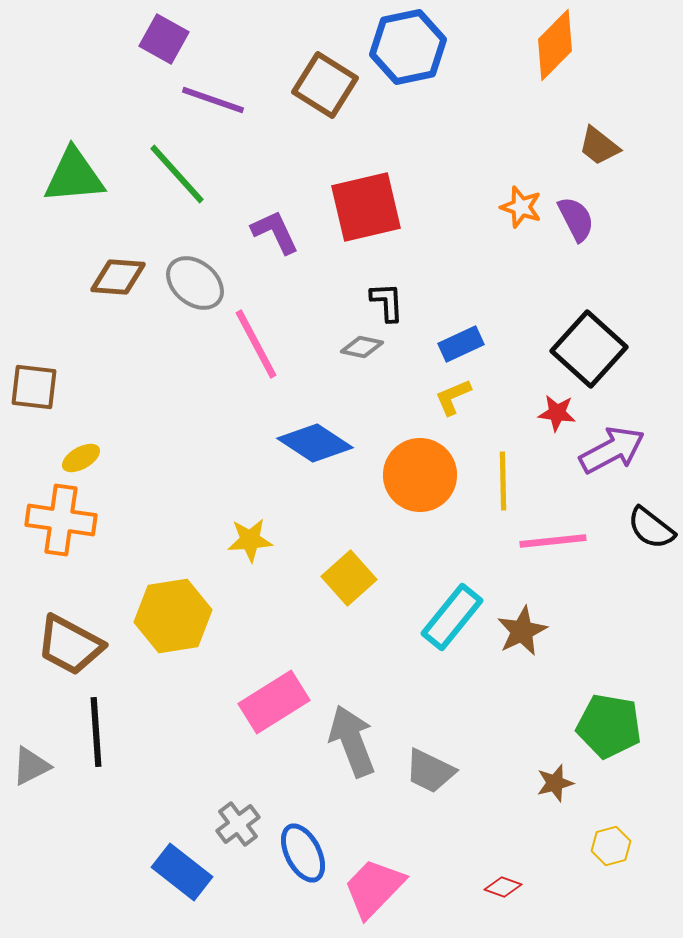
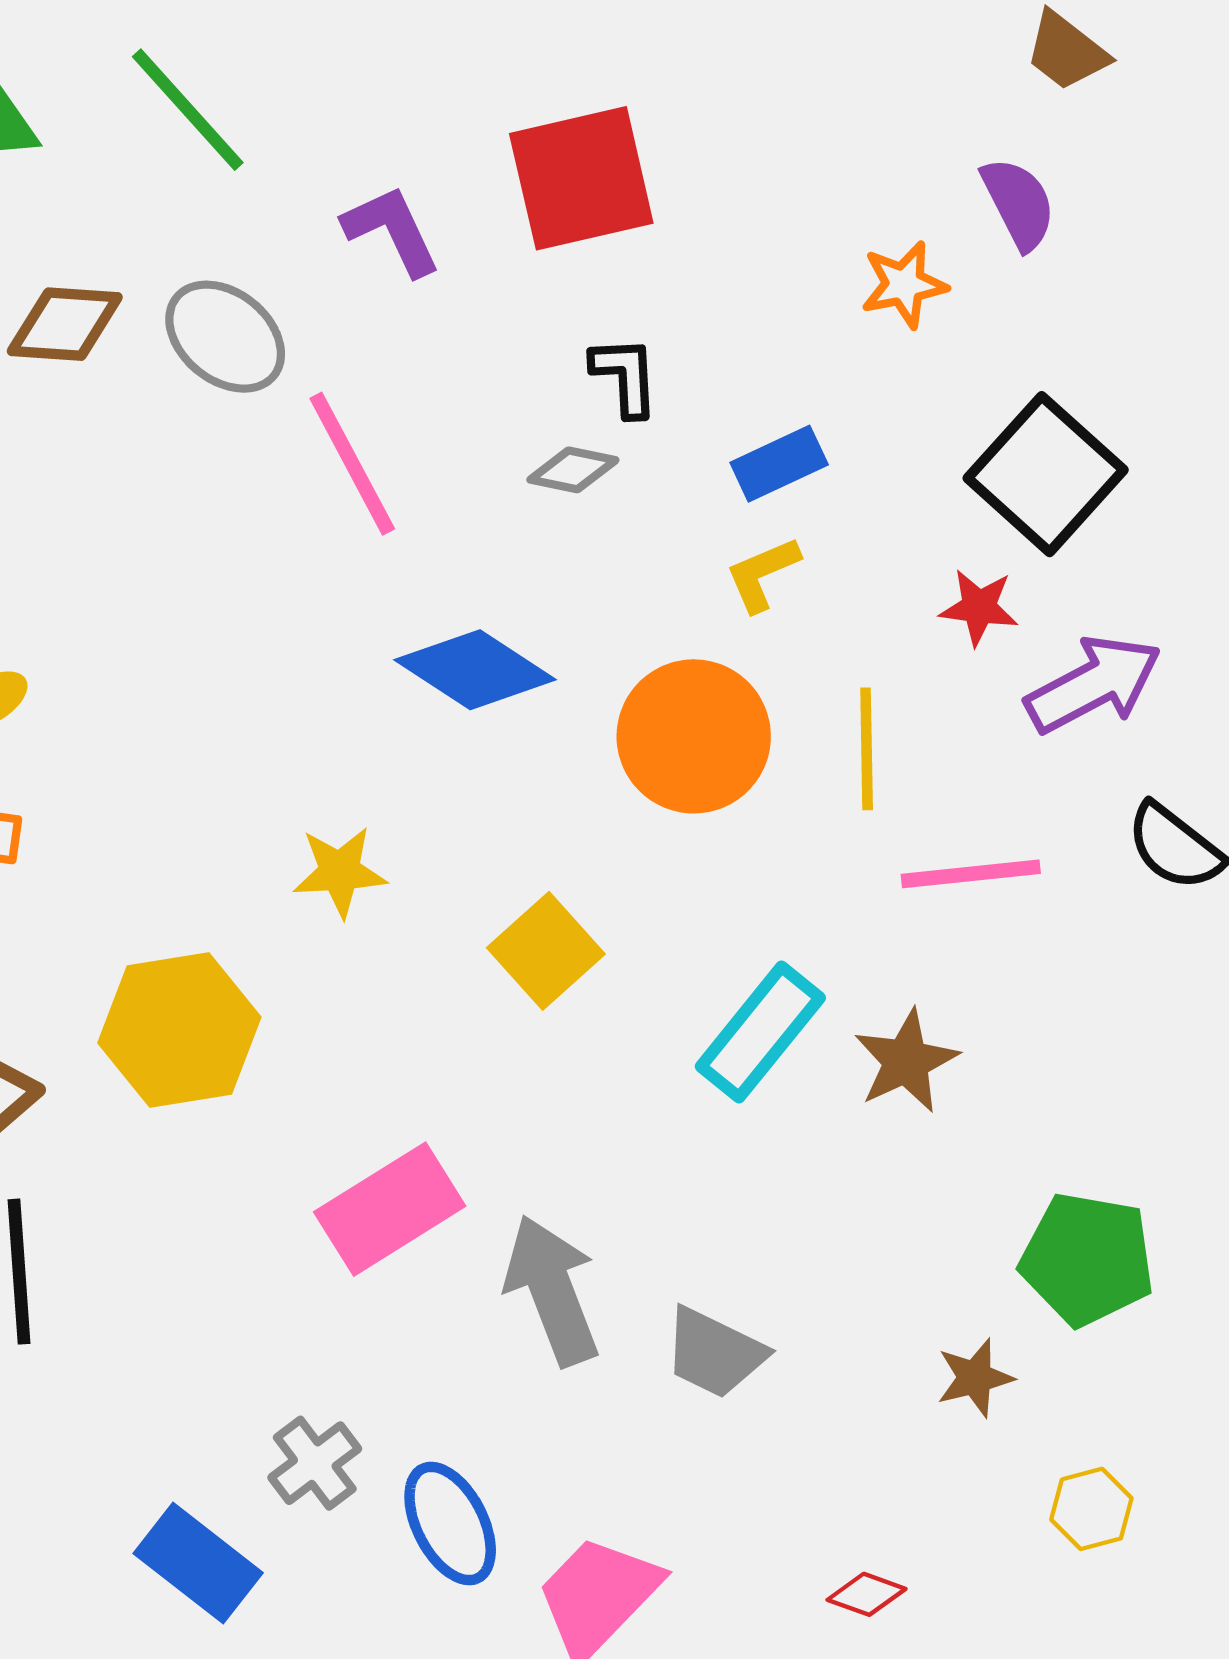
orange star: (521, 207) -> (904, 285), moved, turned -30

